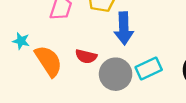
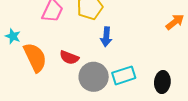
blue arrow: (124, 28) -> (106, 37), size x0.7

